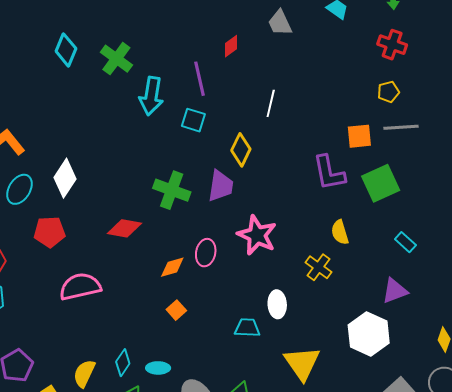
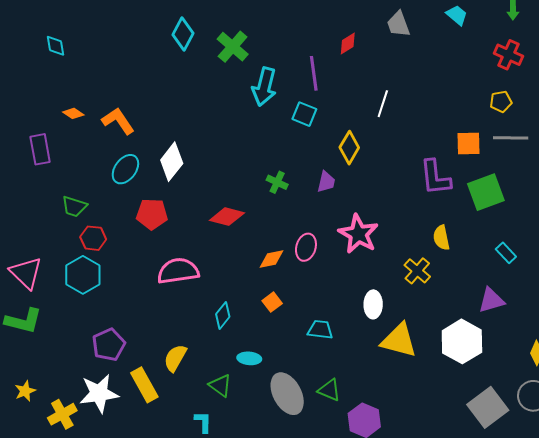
purple trapezoid: (221, 186) -> (326, 182), size x0.7
green cross: (172, 190) -> (277, 182), size x0.6
cyan trapezoid: (247, 328) -> (320, 330), moved
cyan diamond: (123, 363) -> (223, 315), moved
yellow triangle: (302, 363) -> (399, 340), moved, turned -45

